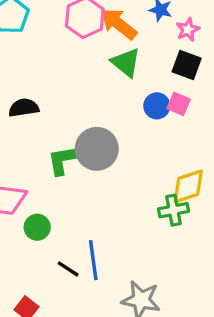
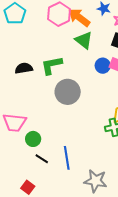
green L-shape: (65, 159) -> (52, 65), moved
black line: (68, 269) -> (42, 159), moved

